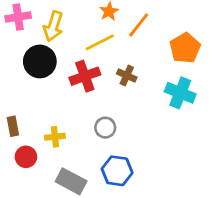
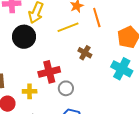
orange line: (139, 25) -> (97, 18), turned -60
red cross: (85, 76) -> (49, 72), moved

